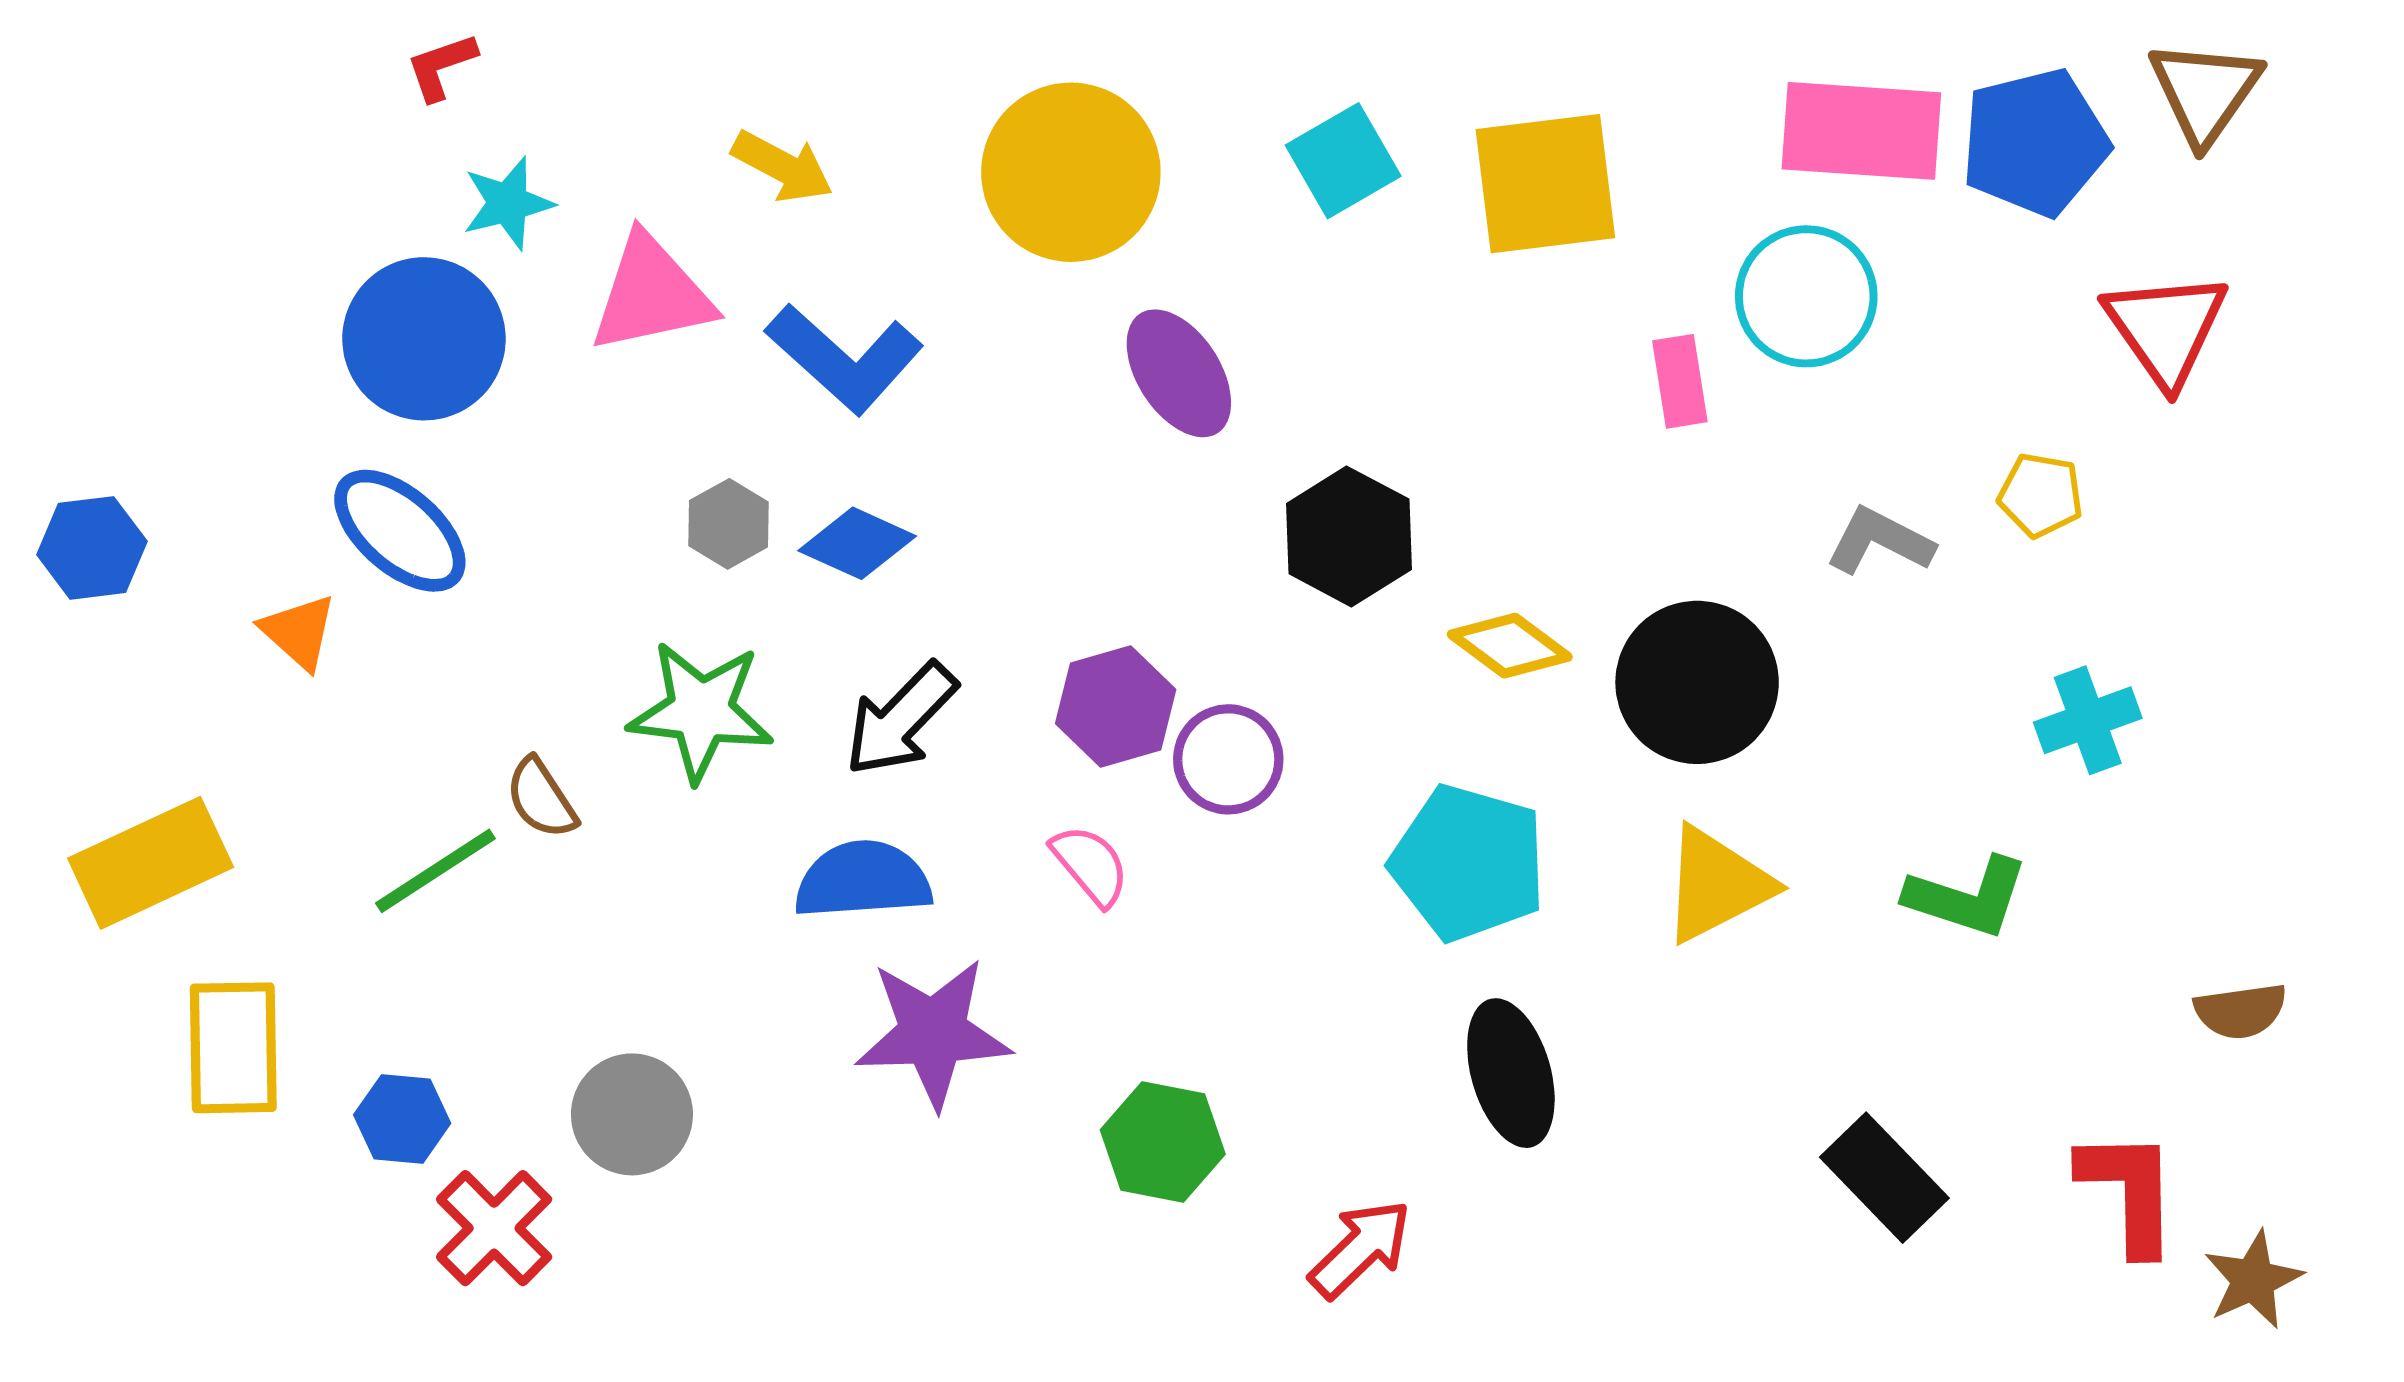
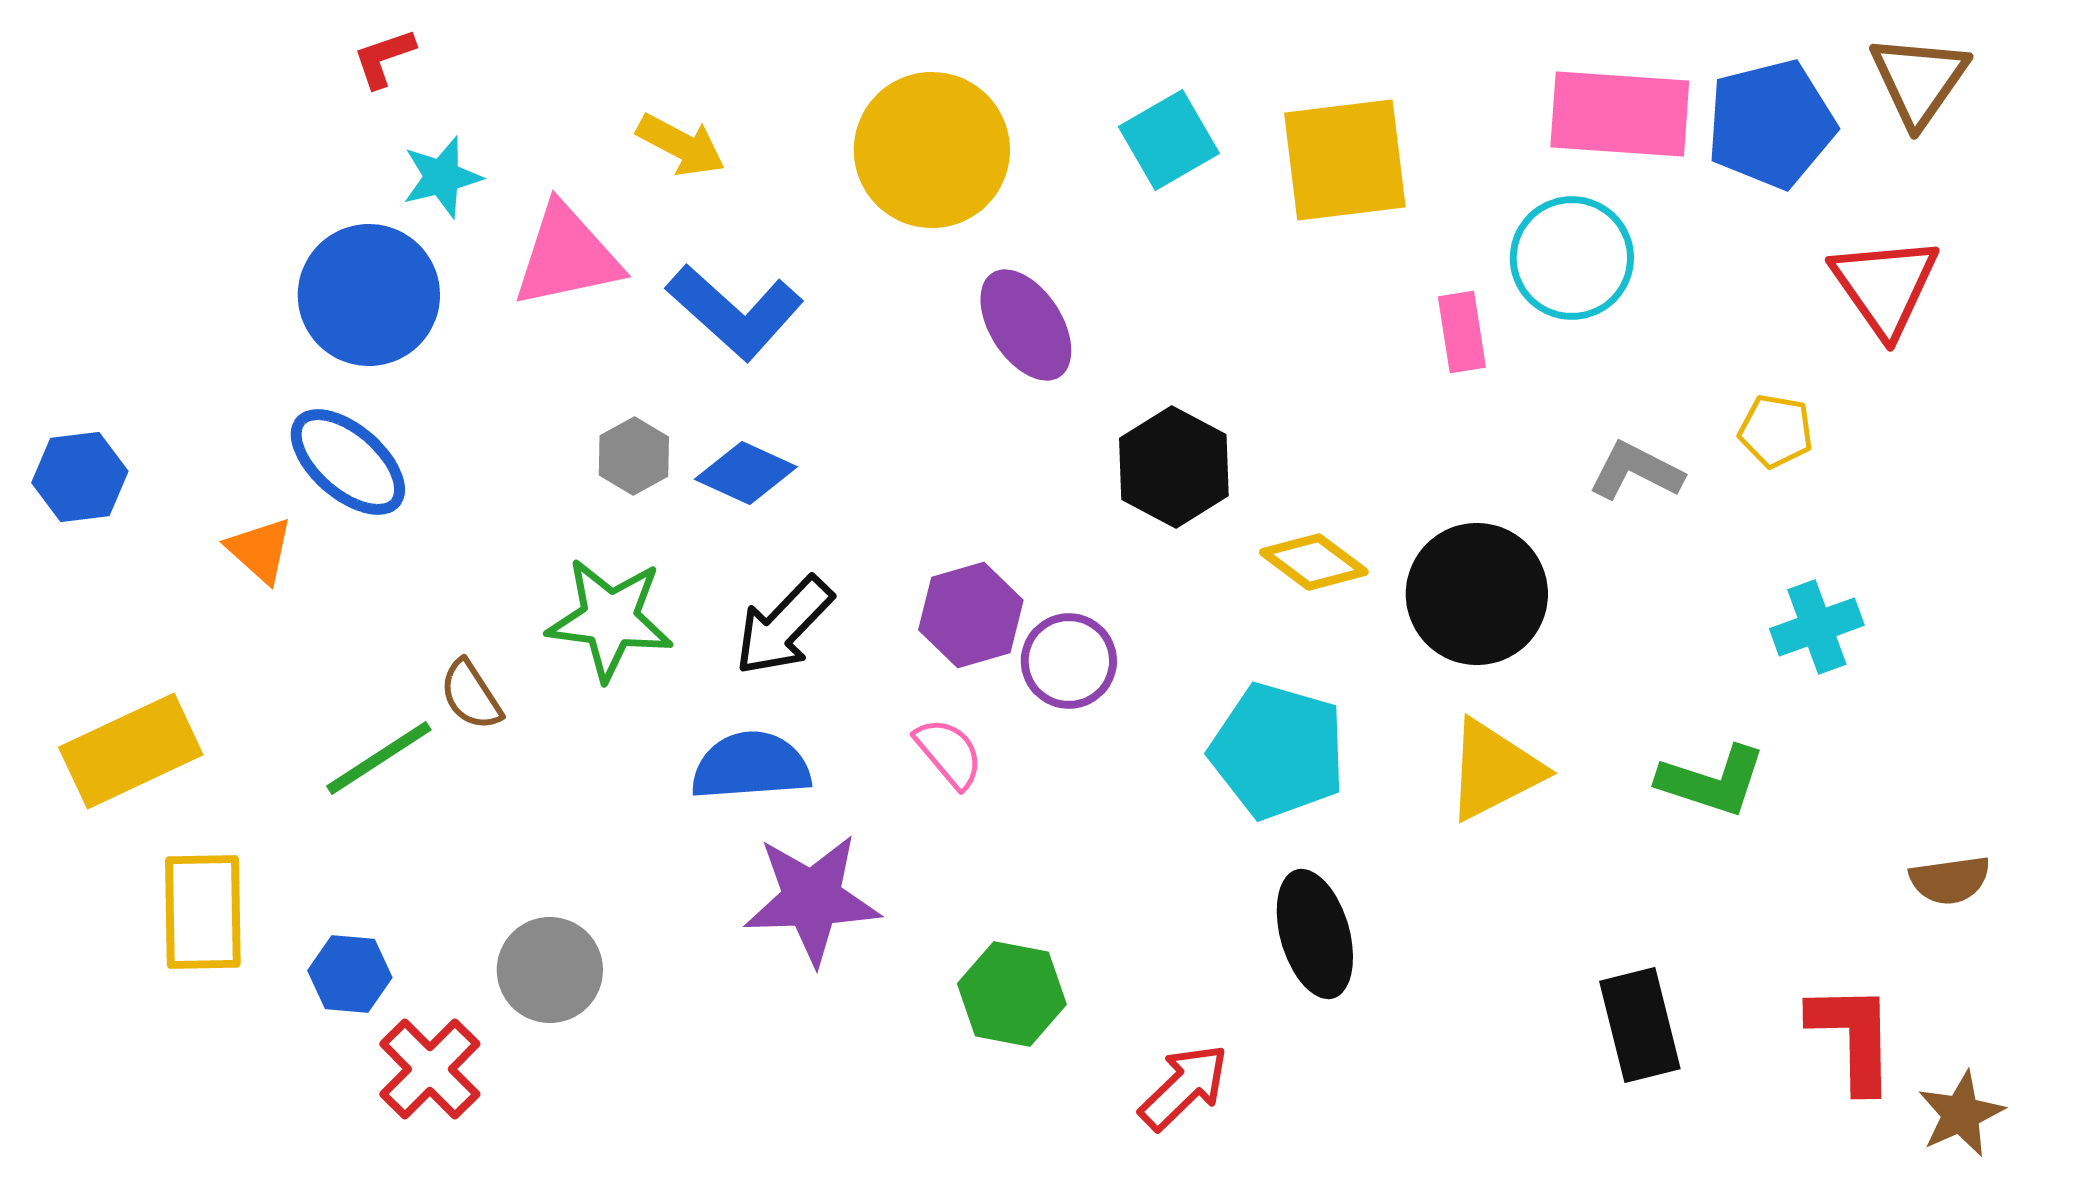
black rectangle: (1884, 1178) -> (1640, 1025), turned 30

